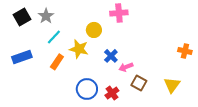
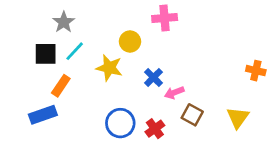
black square: (22, 17) -> (46, 54), moved, turned 30
blue rectangle: (22, 57) -> (43, 115), moved
orange rectangle: (57, 62) -> (61, 86), moved

